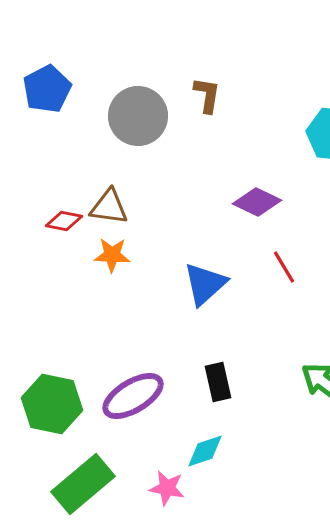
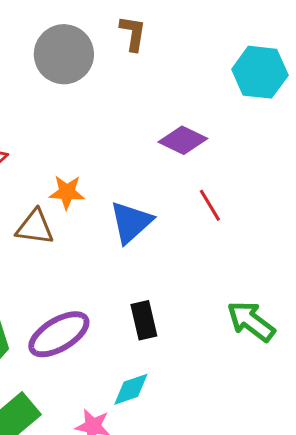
brown triangle: (109, 207) -> (35, 227), moved
orange star: (112, 255) -> (67, 192), moved

